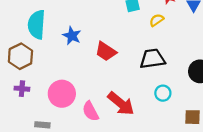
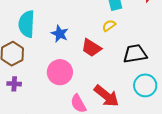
yellow semicircle: (157, 20) -> (109, 26), moved
cyan circle: (163, 93) -> (145, 85), size x1.5
pink circle: (62, 94) -> (60, 72), moved

